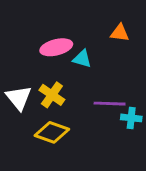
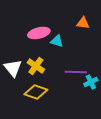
cyan cross: (131, 118) -> (91, 82), turned -32

